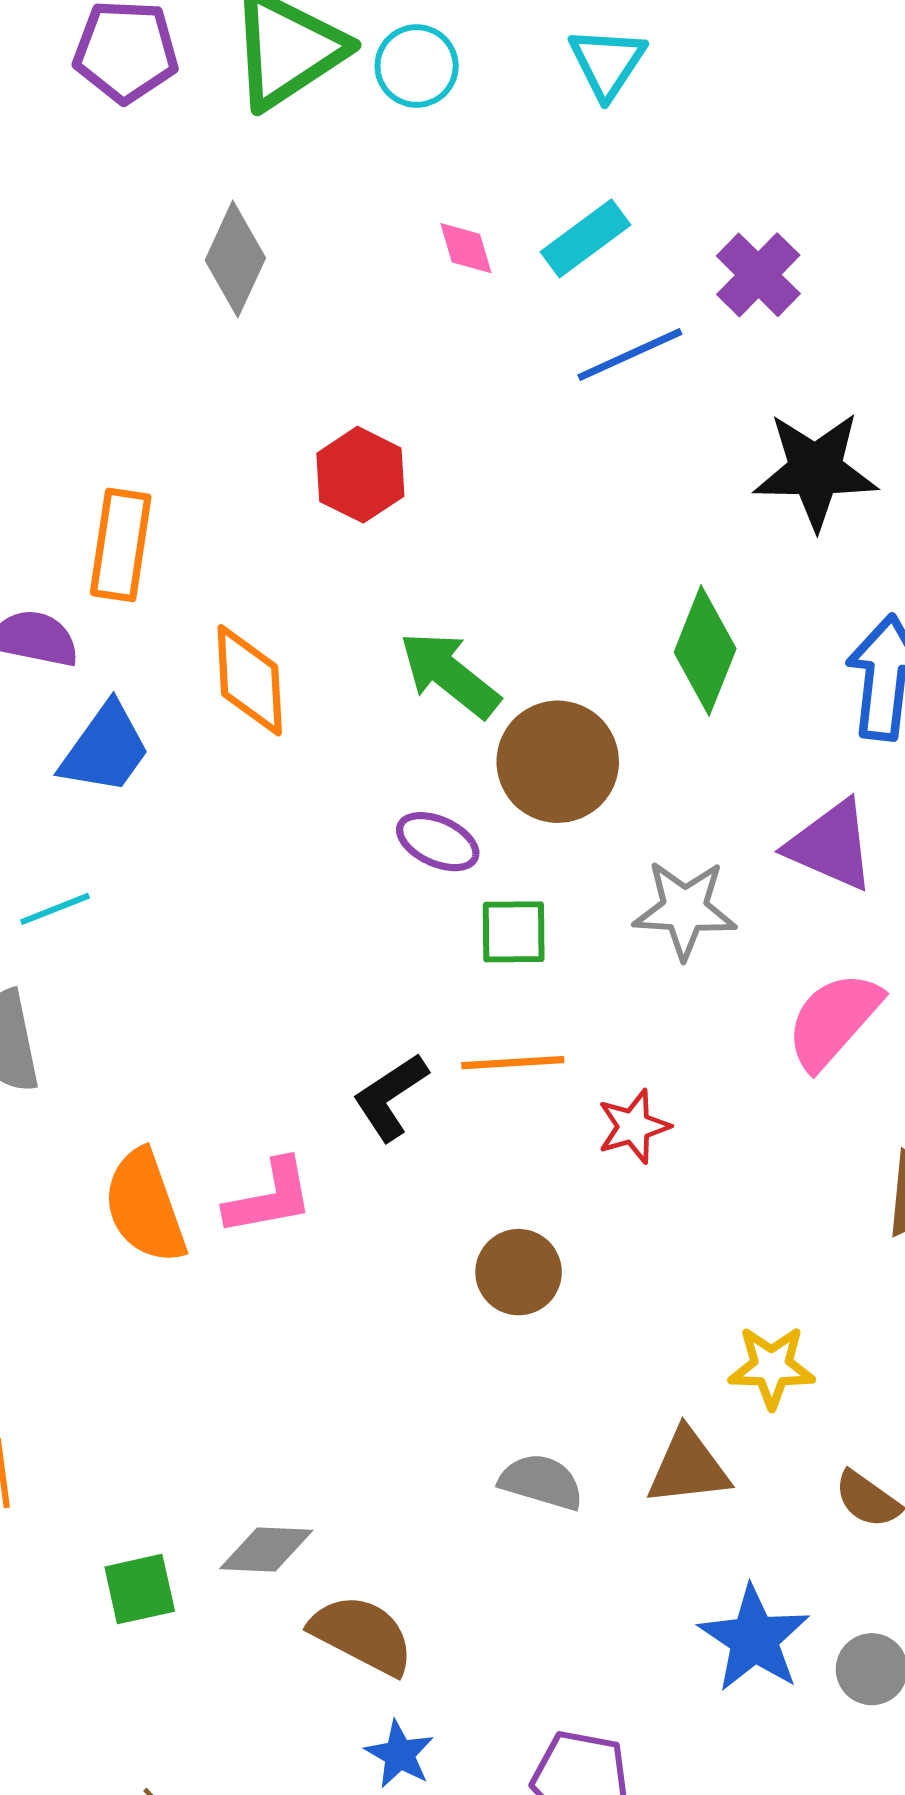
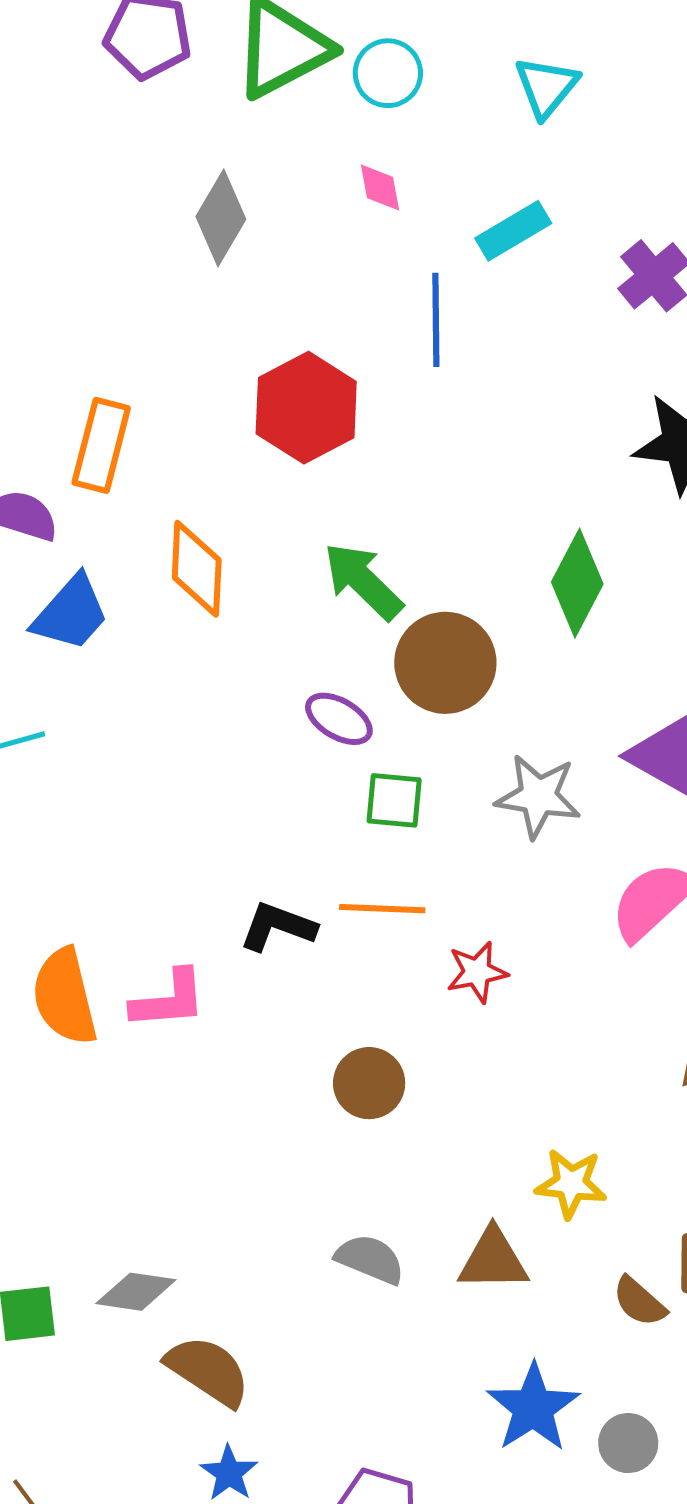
pink diamond: (466, 248) -> (380, 187), moved
blue line: (630, 355) -> (436, 320), moved, turned -72
red hexagon: (360, 475) -> (306, 408), size x1.4
black L-shape: (390, 1097) -> (278, 927), turned 48

